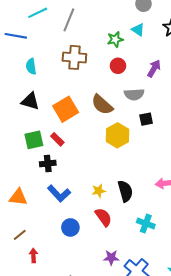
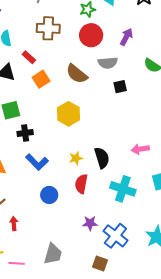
red circle: (118, 66) -> (91, 35), size x1.5
orange square: (66, 109) -> (41, 79), size x0.7
yellow hexagon: (117, 135) -> (69, 114), moved
red rectangle: (57, 139) -> (29, 57), moved
red semicircle: (103, 217) -> (81, 184), turned -132
cyan cross: (146, 223) -> (123, 189), size x1.4

